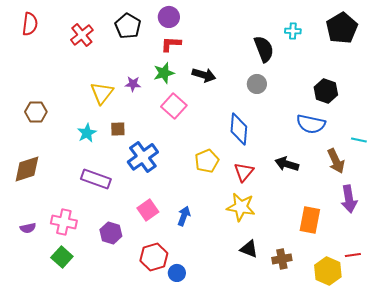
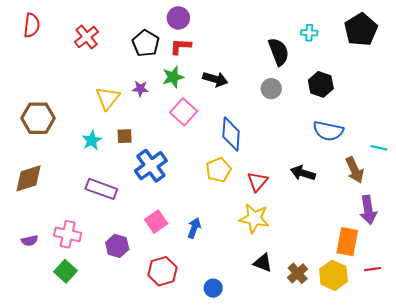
black pentagon: (128, 26) -> (146, 43), moved
black hexagon: (326, 91) -> (321, 84), moved
brown hexagon: (36, 112) -> (38, 118), size x1.4
blue diamond: (239, 129) -> (231, 134), moved
orange rectangle: (310, 220) -> (347, 242), moved
brown cross: (282, 259) -> (298, 273), turned -30
yellow hexagon: (328, 271) -> (333, 275), moved
blue circle: (177, 273) -> (213, 288), moved

